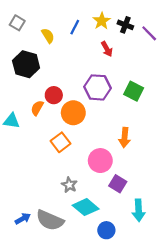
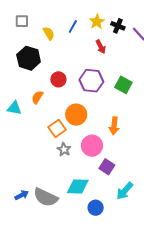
gray square: (17, 23) -> (22, 21), turned -32
red circle: (54, 95) -> (58, 79), moved
orange circle: (73, 113) -> (76, 115), moved
gray star: (69, 185) -> (64, 149), moved
cyan diamond: (86, 207) -> (78, 187), turned -40
cyan arrow: (139, 210) -> (125, 191), turned 42

